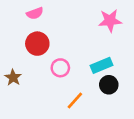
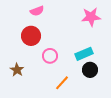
pink semicircle: (35, 13) -> (37, 11), moved
brown star: (13, 77) -> (17, 70), moved

